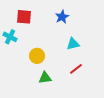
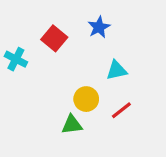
red square: (24, 17) -> (54, 38), moved, turned 35
yellow circle: (37, 56) -> (86, 99), moved

